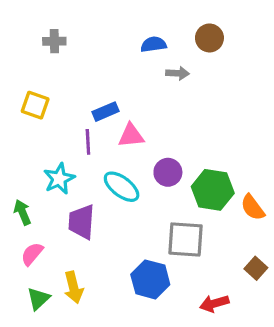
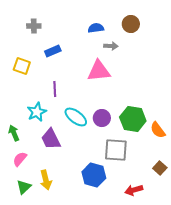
blue rectangle: (106, 112) -> (53, 51), moved
pink triangle: (131, 136) -> (99, 71), moved, size x1.4
purple circle: (168, 172) -> (102, 118), moved
purple trapezoid: (82, 222) -> (51, 139), turned -30

